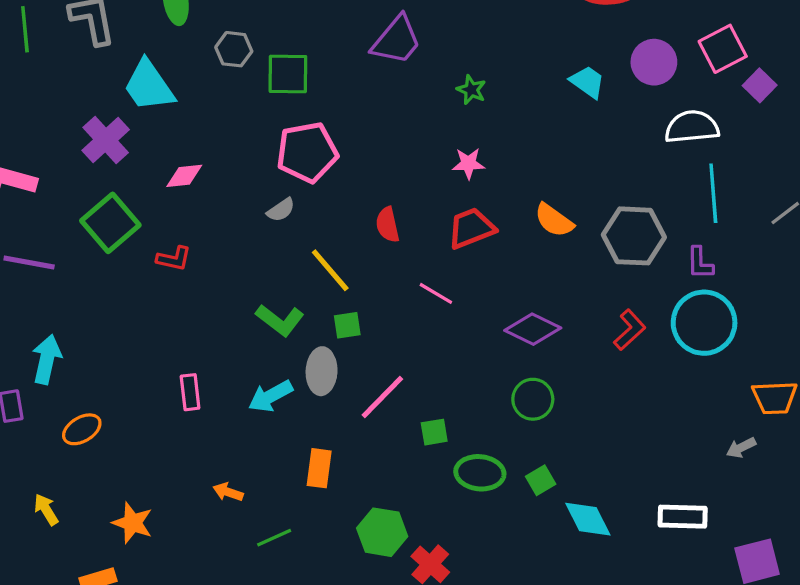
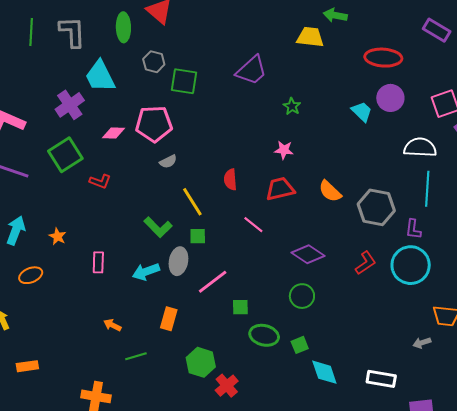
purple circle: (654, 62) -> (390, 98), moved
pink pentagon: (307, 152) -> (154, 124), moved
orange star: (133, 523) -> (58, 236), moved, size x0.7

